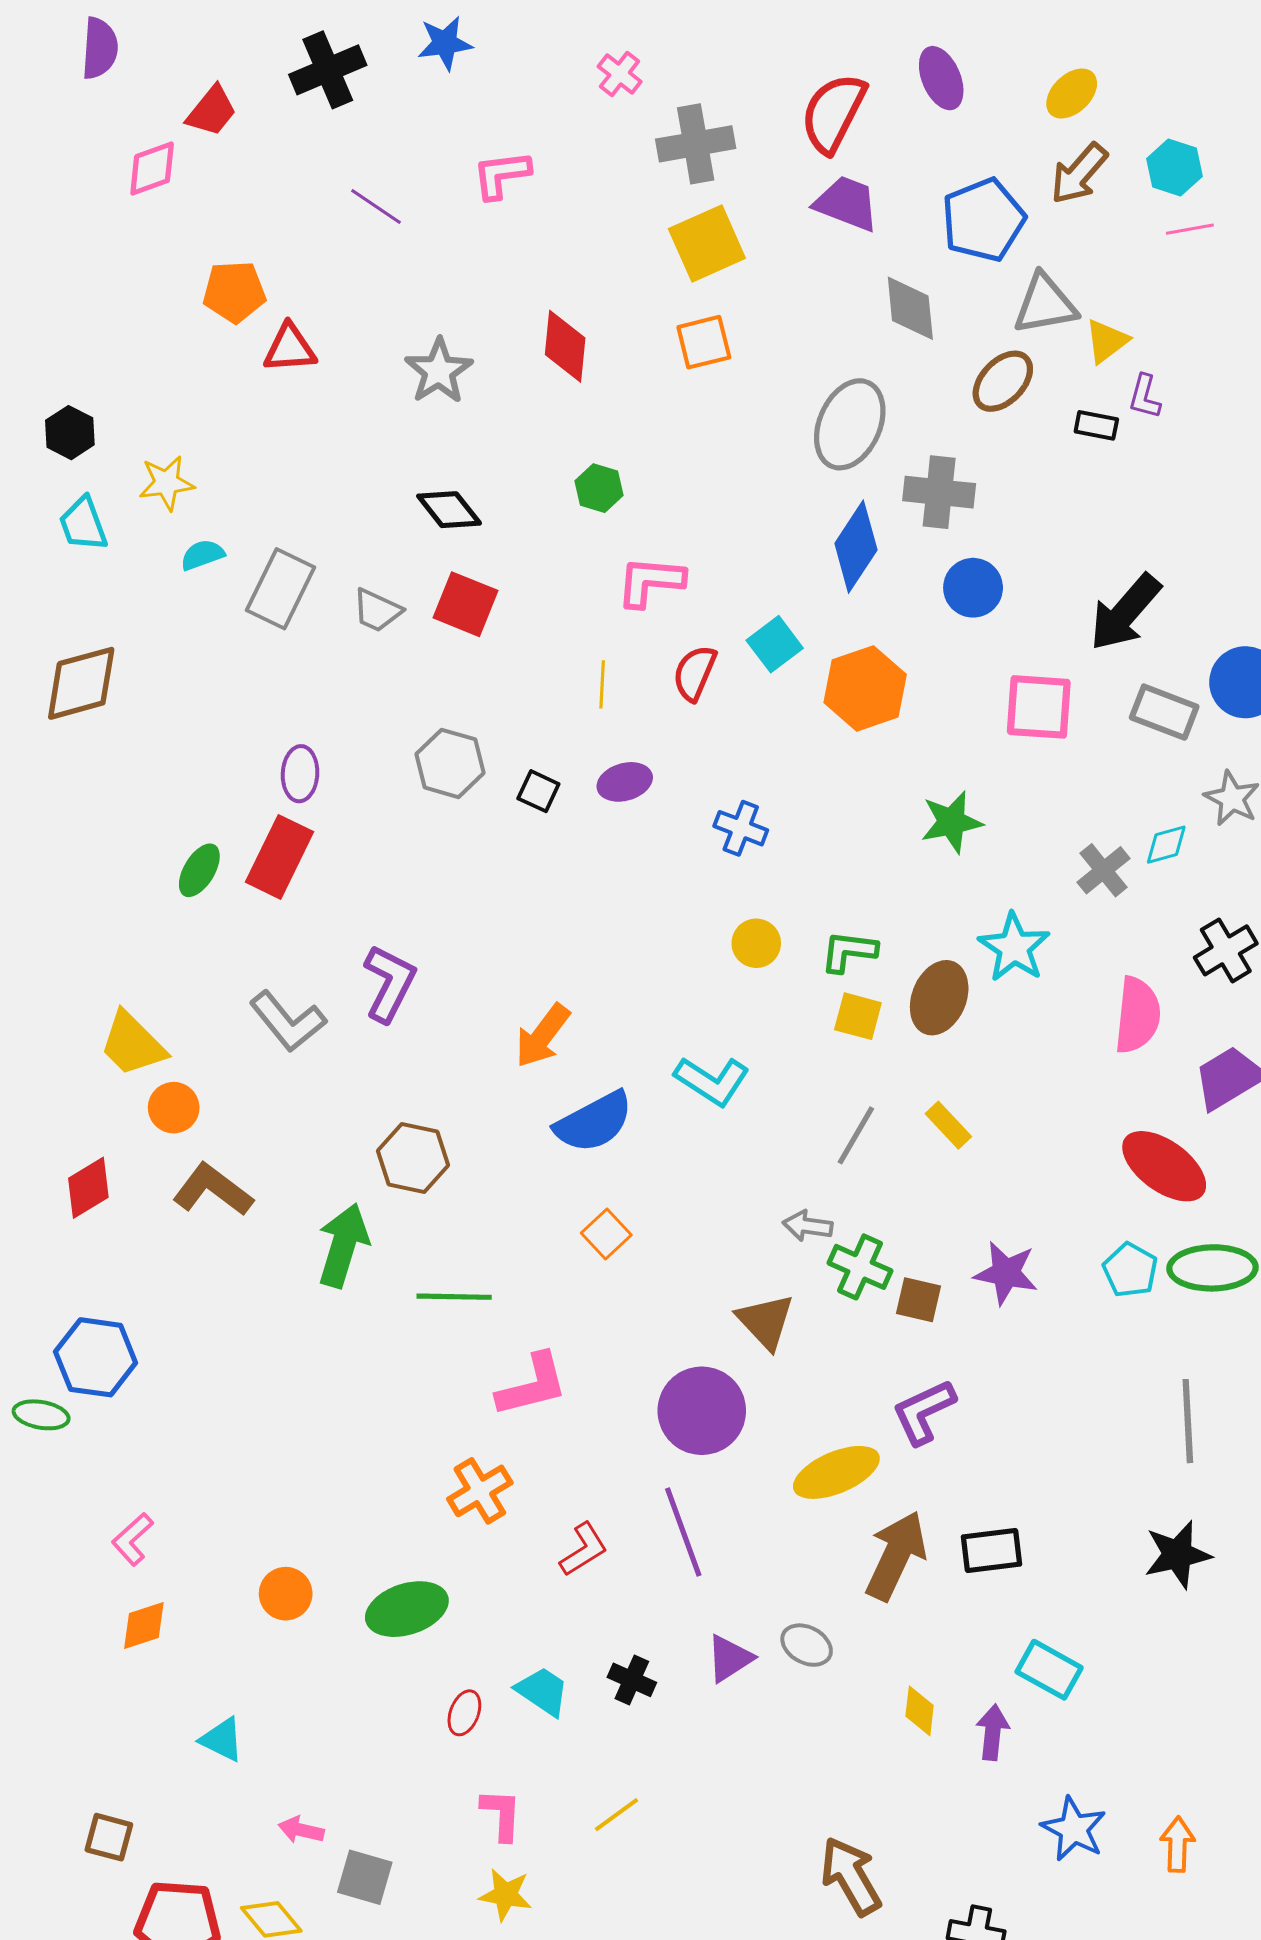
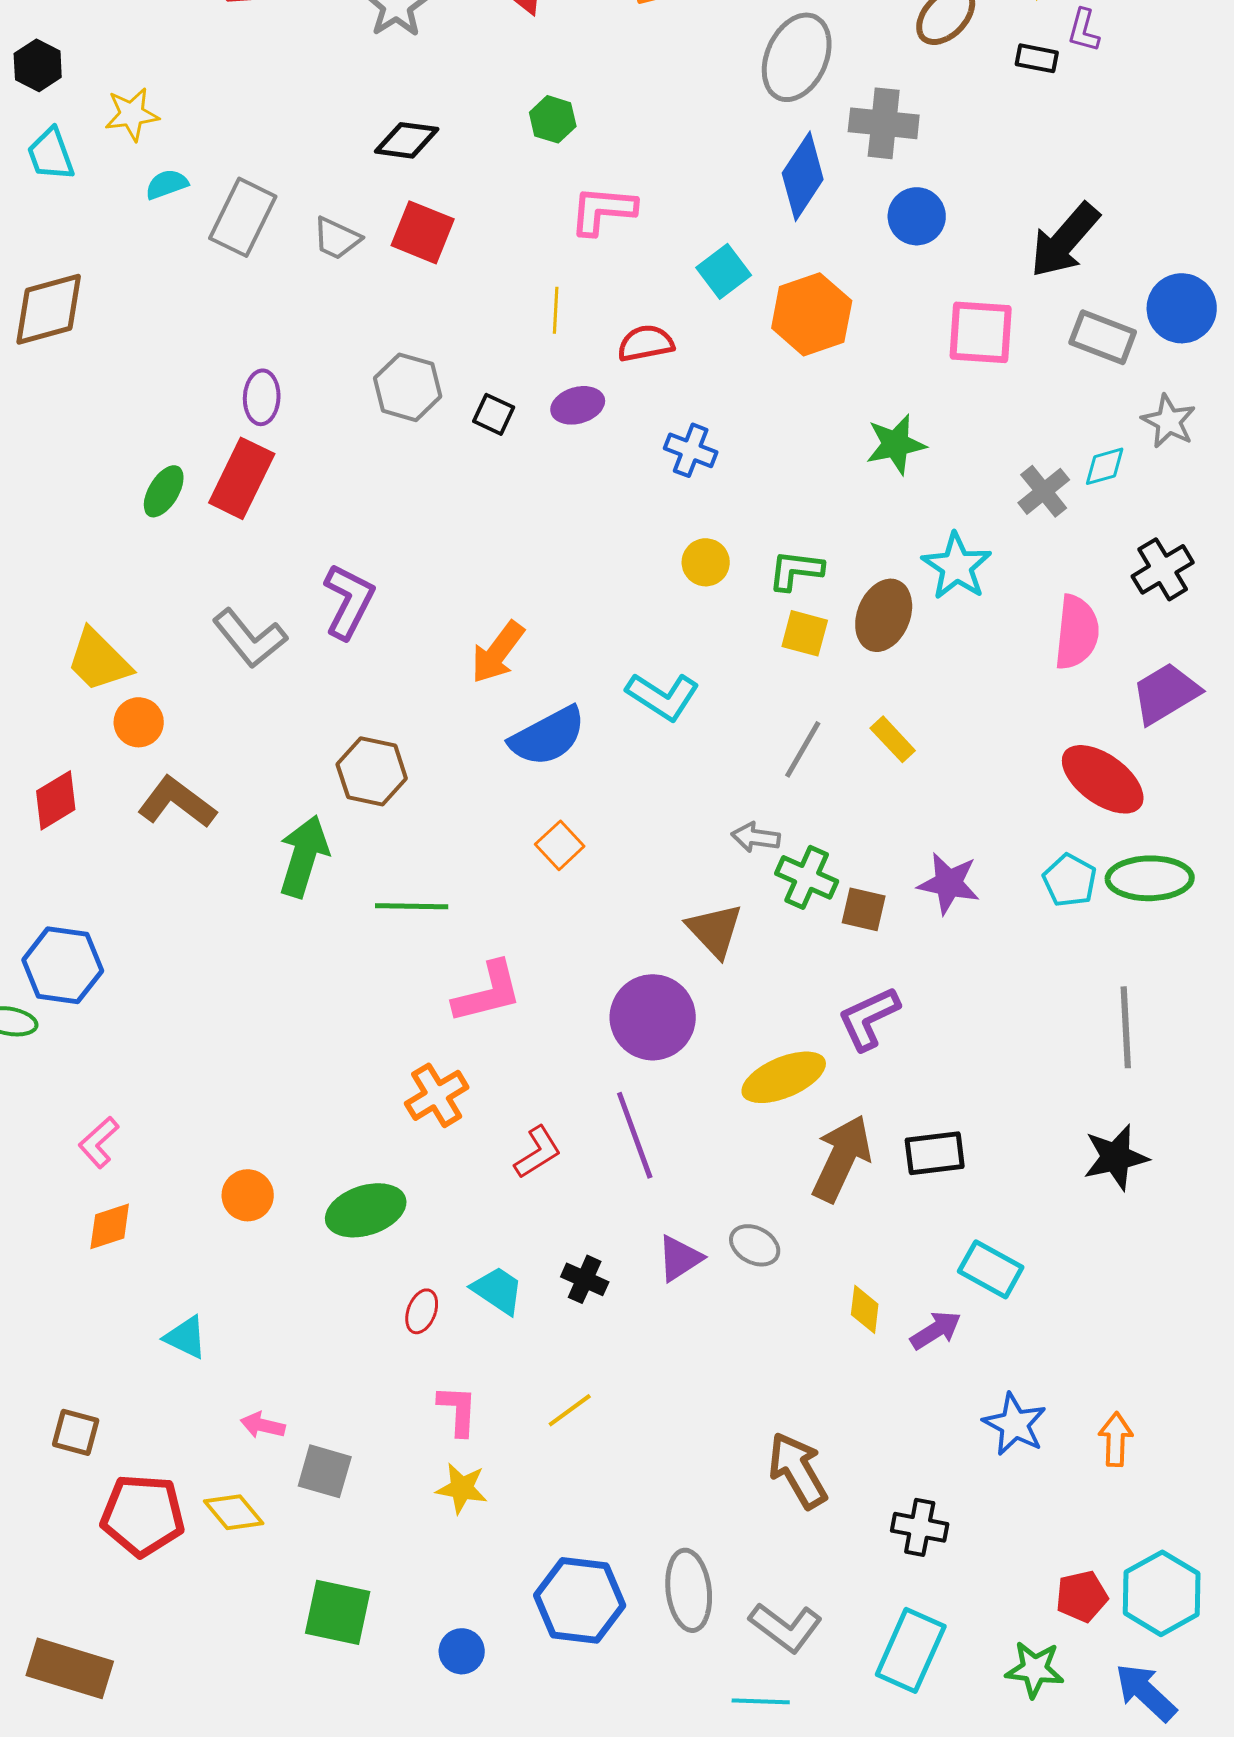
black diamond: (449, 510) -> (407, 140), turned -44
red semicircle: (695, 673) -> (646, 343), moved, turned 56
purple arrow: (993, 1732) -> (936, 1330), turned 52

